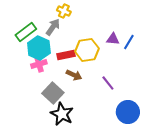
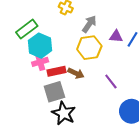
gray arrow: (53, 27) -> (89, 24), moved
red rectangle: (66, 55) -> (56, 71), moved
gray square: (53, 93) -> (54, 92), turned 30

